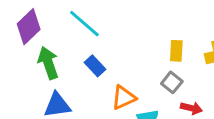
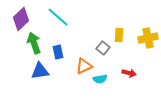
blue rectangle: (95, 66) -> (58, 52), moved, turned 32
gray square: (172, 82) -> (103, 48), moved

